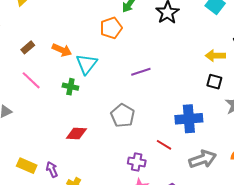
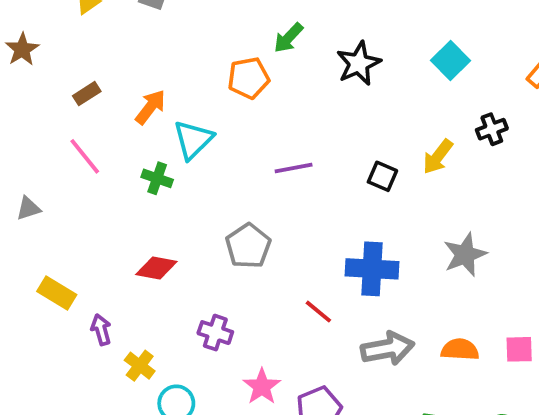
orange arrow: (62, 50) -> (150, 107), turned -84
yellow arrow: (215, 56) -> (438, 157), turned -60
black square: (214, 82) -> (382, 176), moved
purple cross: (137, 162) -> (215, 333), moved
yellow rectangle: (27, 166) -> (57, 293), moved

